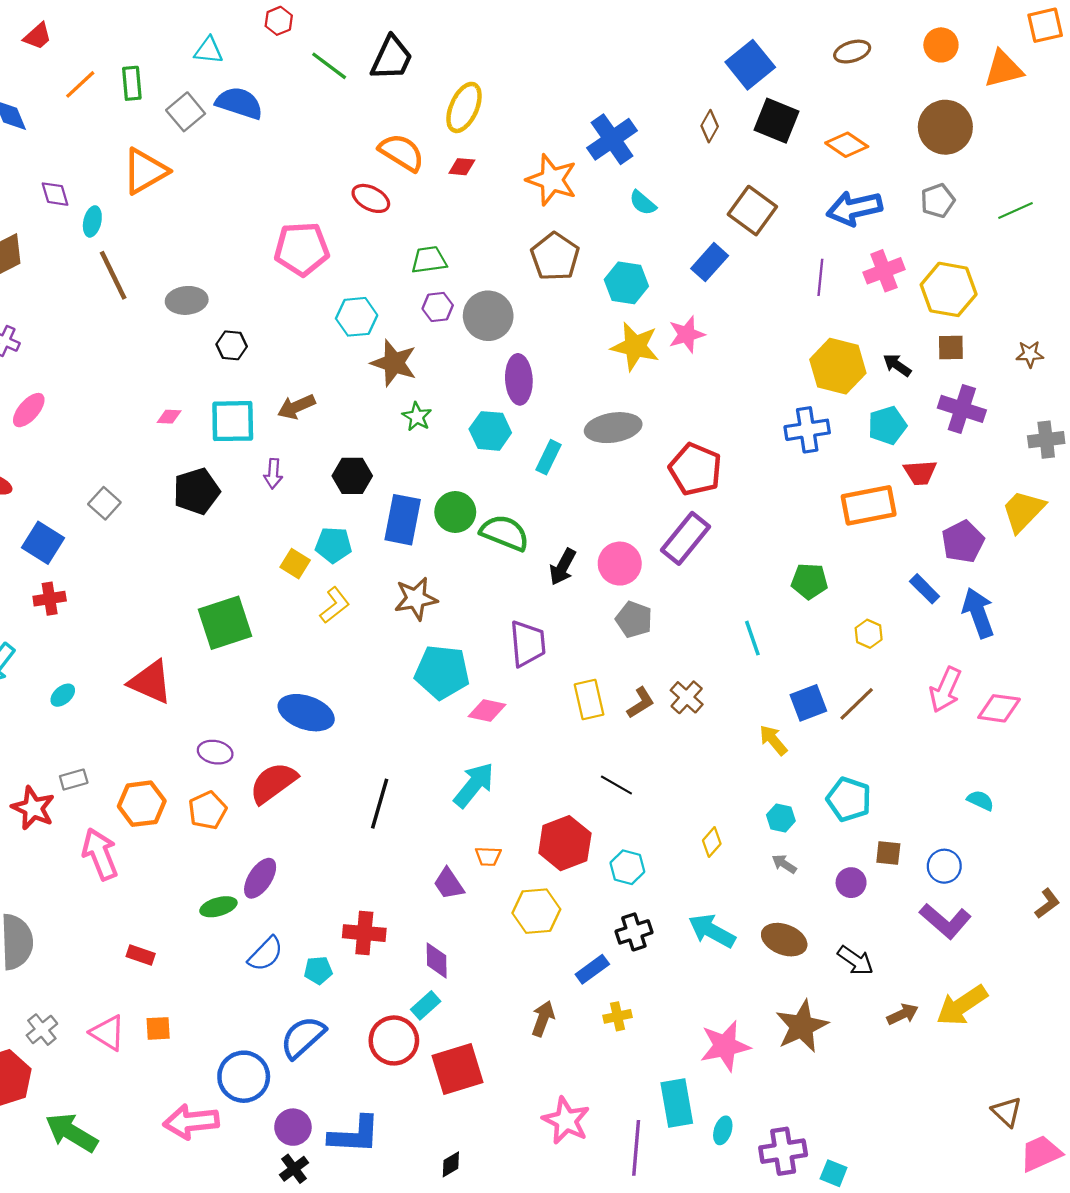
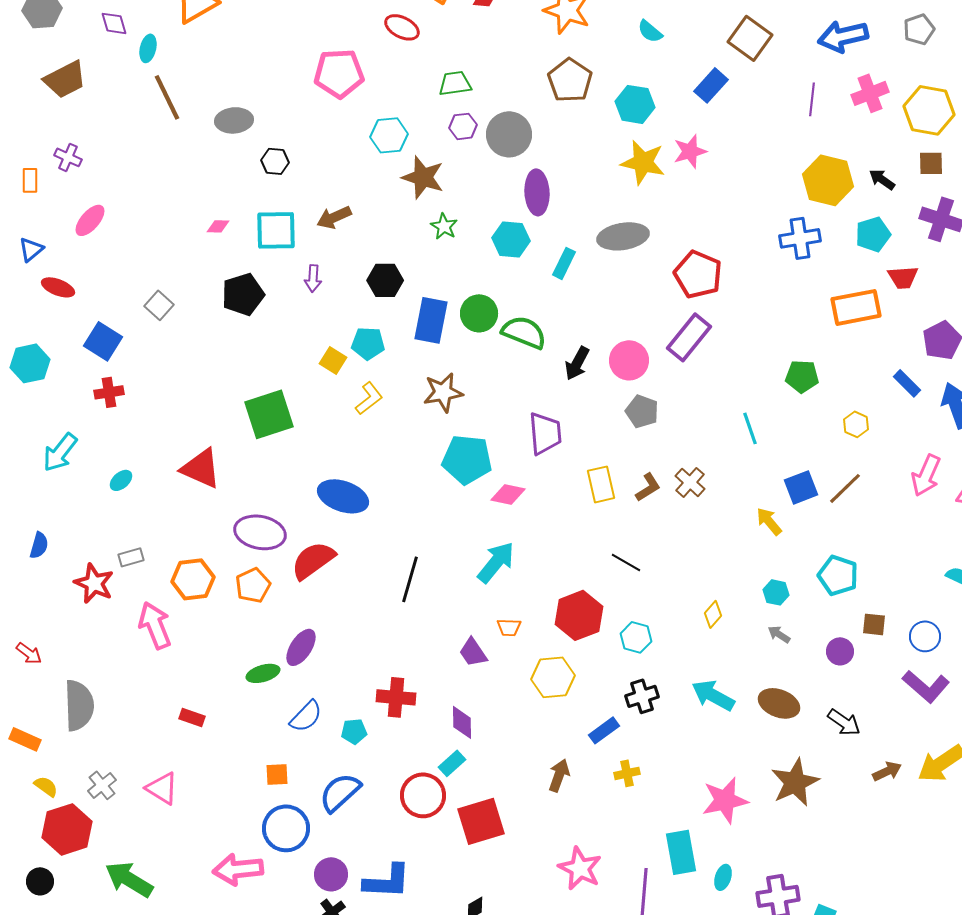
purple ellipse: (215, 752) -> (260, 532), size x1.6
orange square: (158, 1028) -> (277, 774), moved

